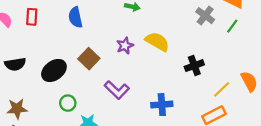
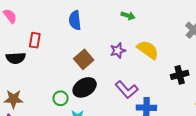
red rectangle: (32, 17) -> (35, 40), moved
black ellipse: (54, 70) -> (85, 87), moved
purple L-shape: (117, 90) -> (127, 90), moved

